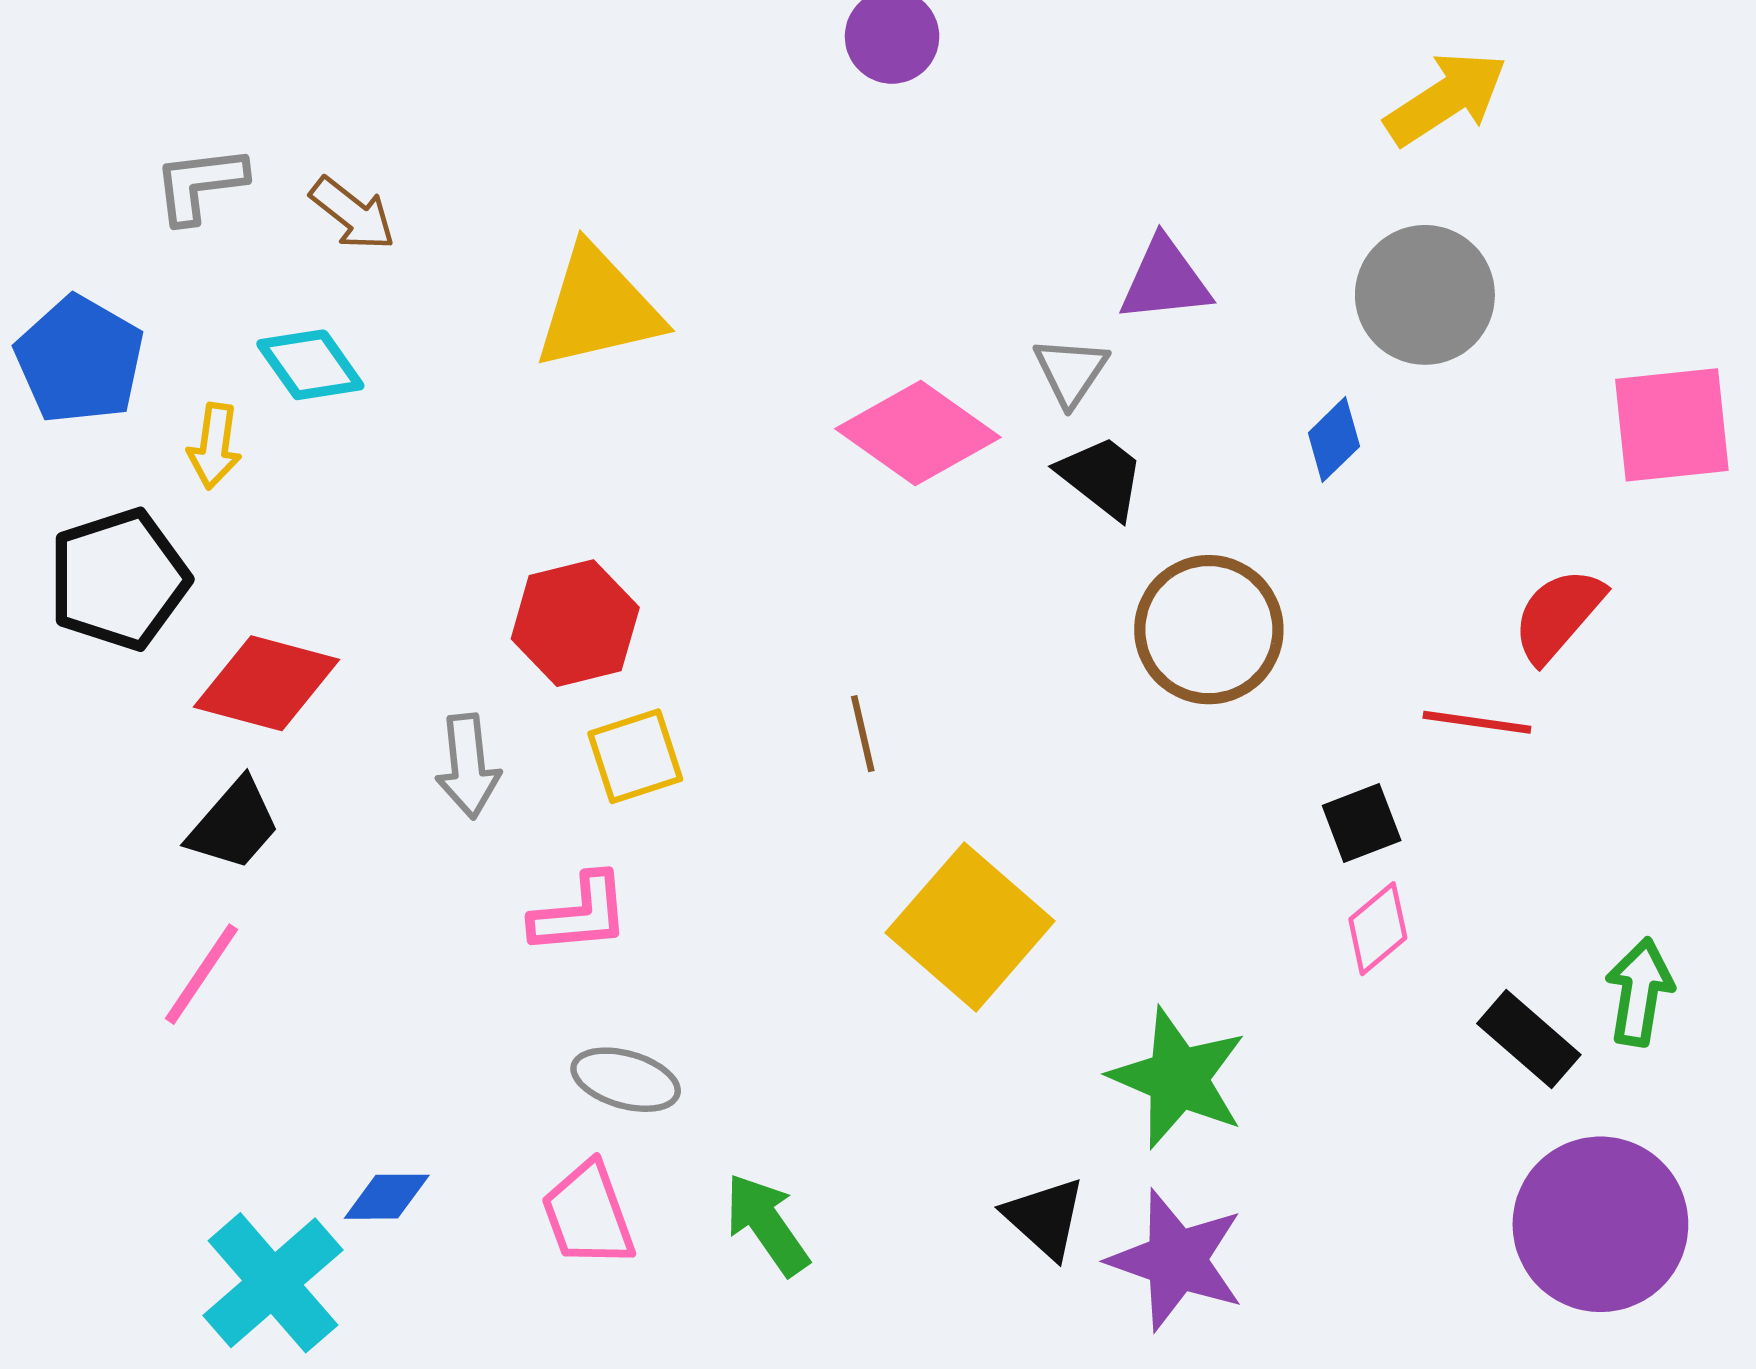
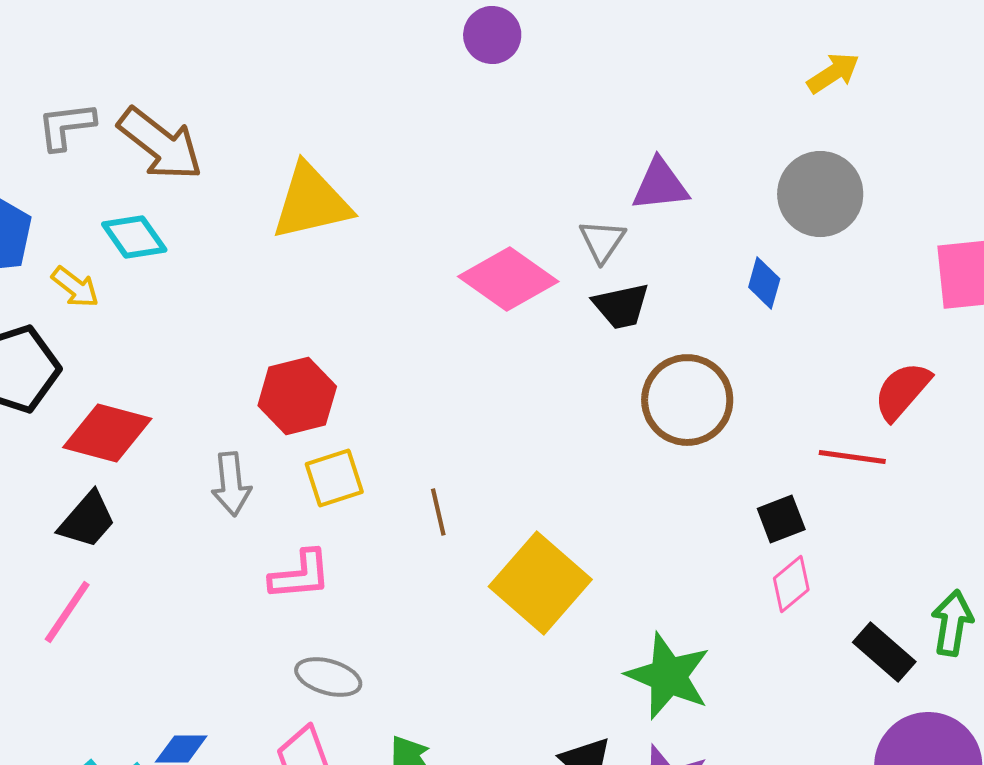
yellow arrow: (1446, 98) -> (833, 73), size x0.7
brown arrow: (353, 214) -> (160, 144), size x1.6
blue diamond: (1334, 440) -> (764, 283), turned -30
yellow arrow: (214, 446) -> (75, 287), turned -60
black trapezoid: (1102, 477) -> (621, 306), turned 130
brown line: (863, 734) -> (438, 512), moved

